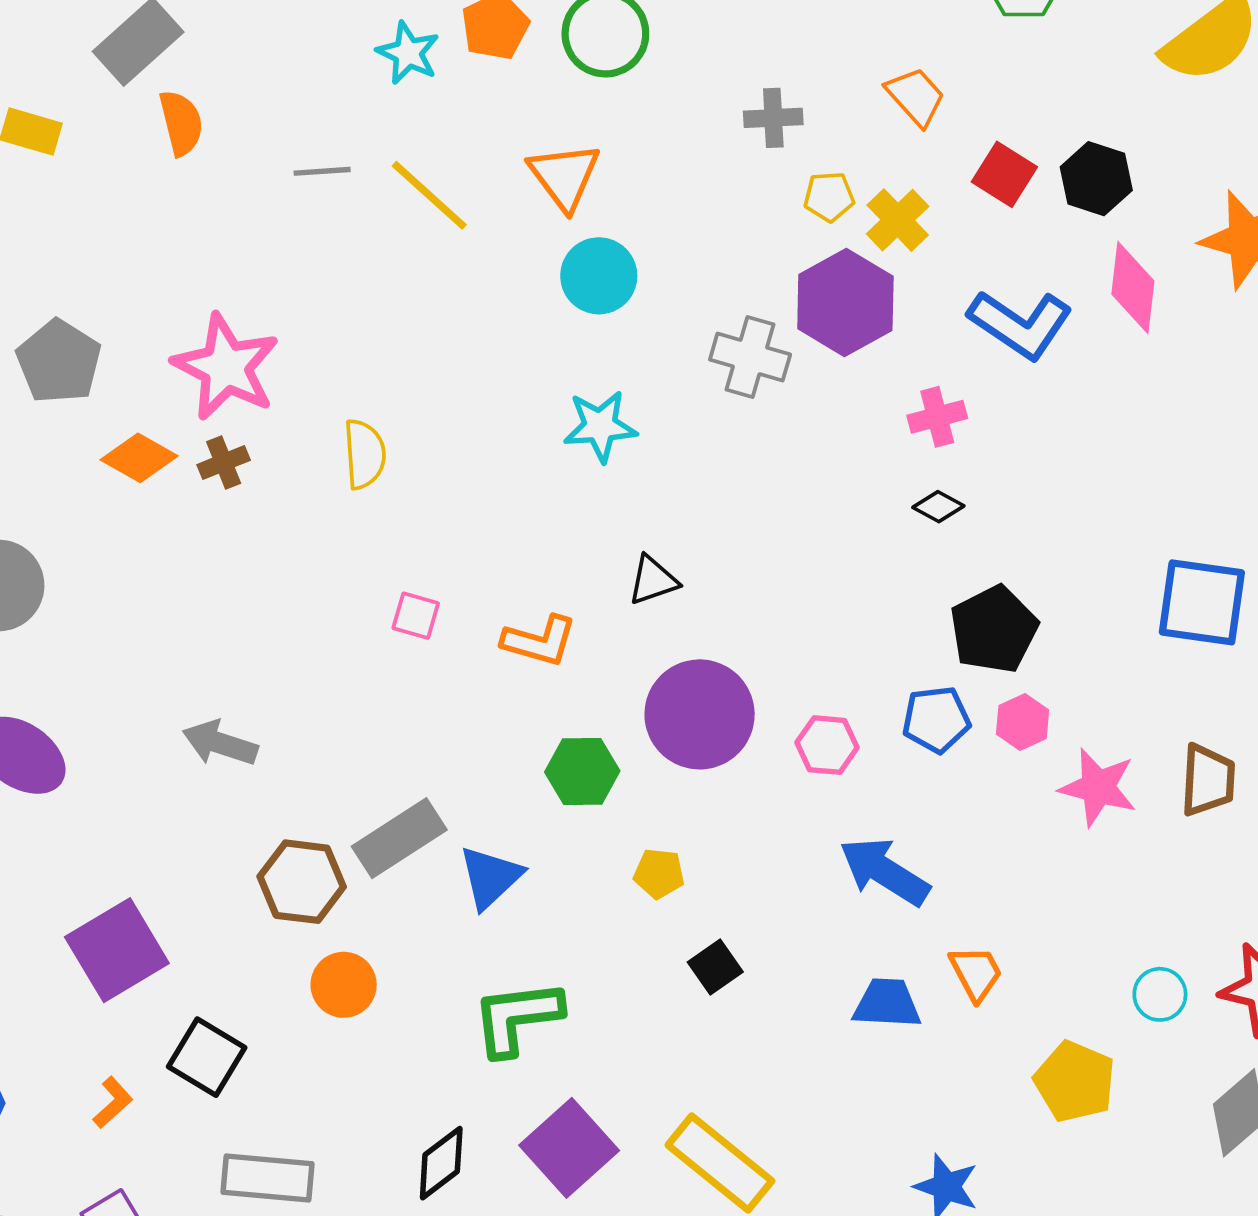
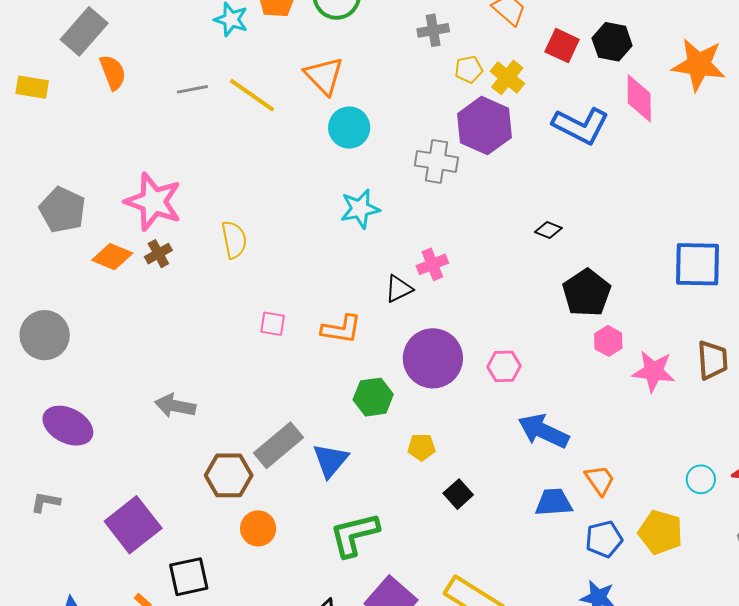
pink cross: (937, 417) -> (432, 264), moved
blue pentagon: (936, 719) -> (604, 539), moved
black square: (207, 1057) -> (189, 577), turned -36

